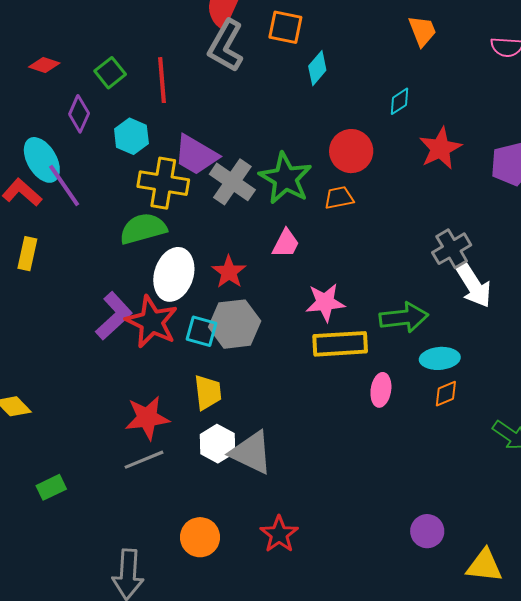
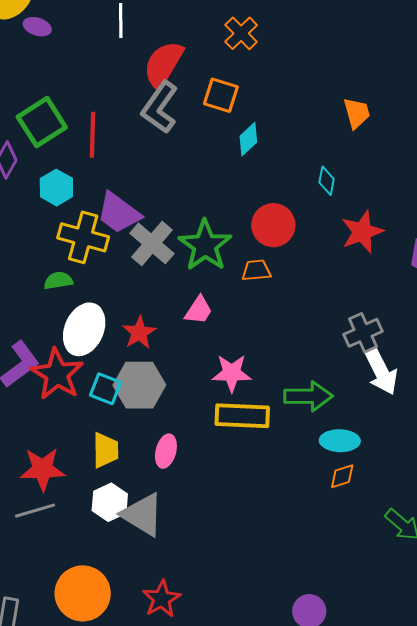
green square: (110, 73) -> (42, 122), size x1.6
cyan diamond: (399, 101) -> (327, 181), turned -52
green semicircle: (143, 229) -> (58, 281), size x0.6
pink ellipse: (381, 390) -> (166, 451), moved
orange circle: (200, 537) -> (83, 593), size x1.4

